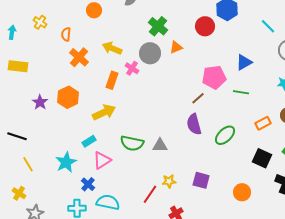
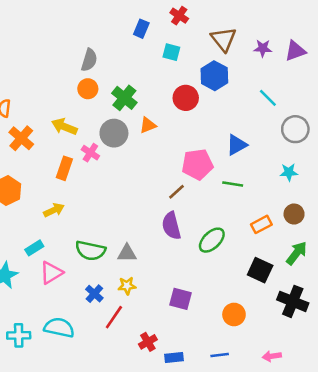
orange circle: (94, 10) -> (88, 89), moved
yellow arrow: (104, 112) -> (54, 210), size x0.7
yellow star: (169, 181) -> (127, 286), moved
blue cross: (88, 184) -> (94, 294), moved

